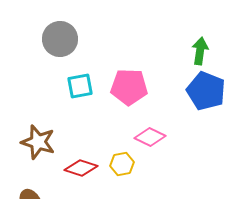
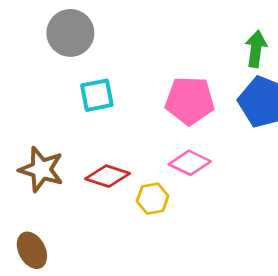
pink pentagon: (129, 87) -> (190, 101), moved
red diamond: (81, 168) -> (108, 176), moved

